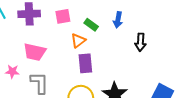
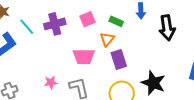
black arrow: (140, 42) -> (167, 28), size x1.4
pink trapezoid: (35, 52) -> (84, 56), moved

